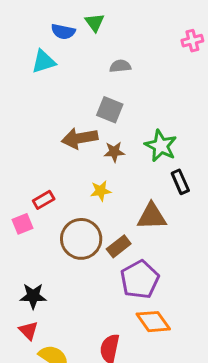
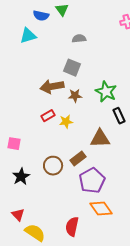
red rectangle: (44, 200) -> (48, 116), moved
pink square: (23, 224) -> (14, 144), turned 32
brown circle: (81, 239) -> (53, 166), moved, size x0.7
black star: (33, 296) -> (21, 177), moved, turned -30

